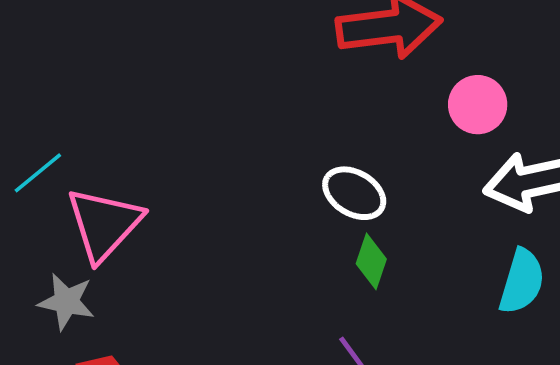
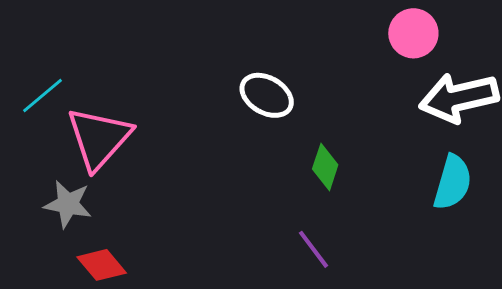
white ellipse: (354, 193) -> (267, 95), moved

